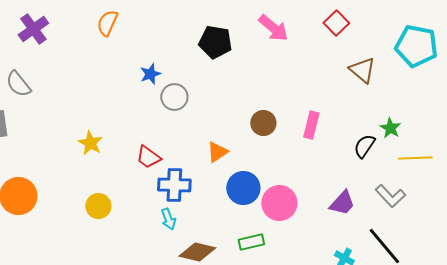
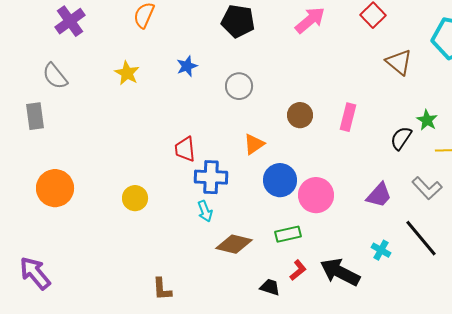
pink arrow: (273, 28) -> (310, 20), turned -80
black pentagon: (215, 42) -> (238, 21), moved
gray circle: (174, 97) -> (239, 86), moved
yellow star: (90, 143) -> (127, 73), moved
red trapezoid: (148, 157) -> (185, 149), turned 48

